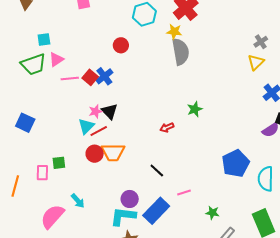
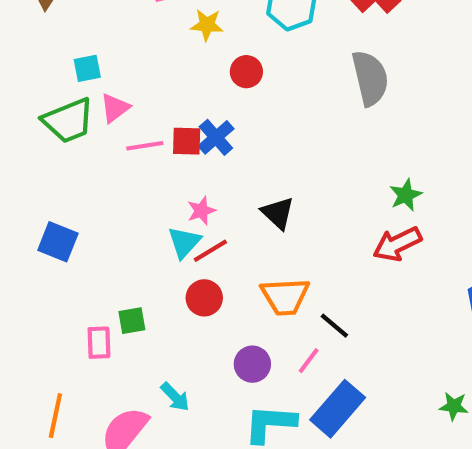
yellow star: (174, 32) -> (207, 25), moved
red square: (90, 77) -> (187, 141), turned -35
black triangle: (110, 111) -> (278, 213), moved
red arrow: (167, 127) -> (397, 244), moved, size x1.6
orange trapezoid: (113, 152) -> (285, 297), moved
orange line: (15, 186) -> (55, 416), moved
pink line: (184, 193) -> (309, 361), moved, turned -32
purple circle: (130, 199) -> (252, 364), moved

